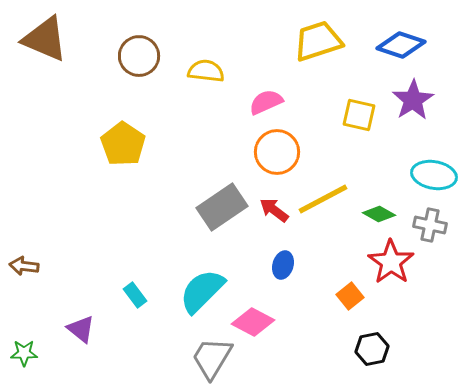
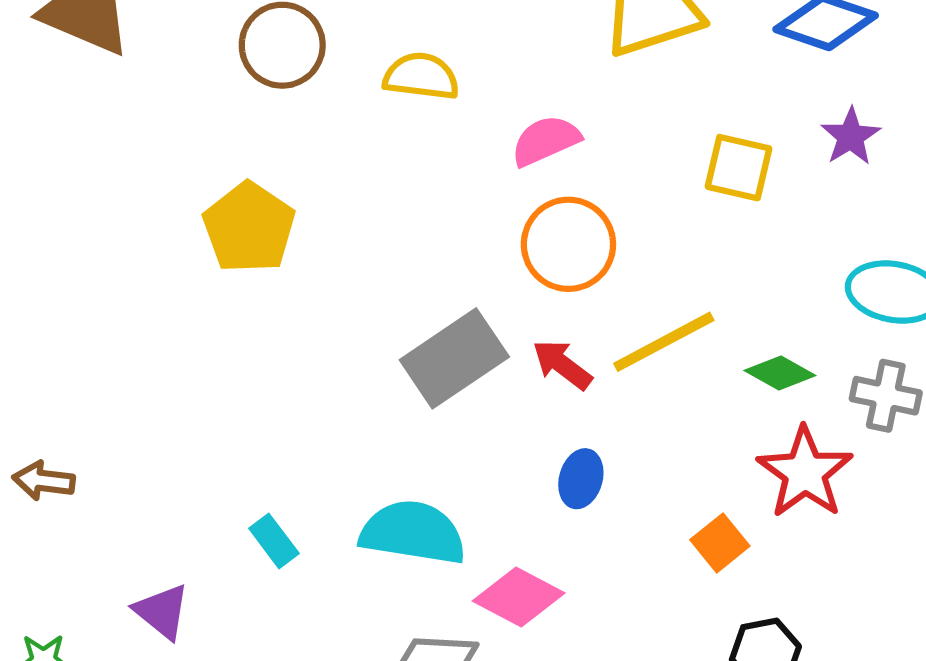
purple star: (413, 100) -> (851, 136), size x0.7
cyan semicircle: (202, 291) -> (413, 533), turned 54

